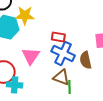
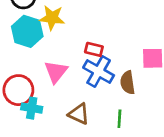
brown triangle: (61, 77) -> (79, 114), moved
green line: (70, 87) -> (119, 119), moved

